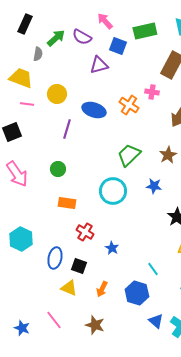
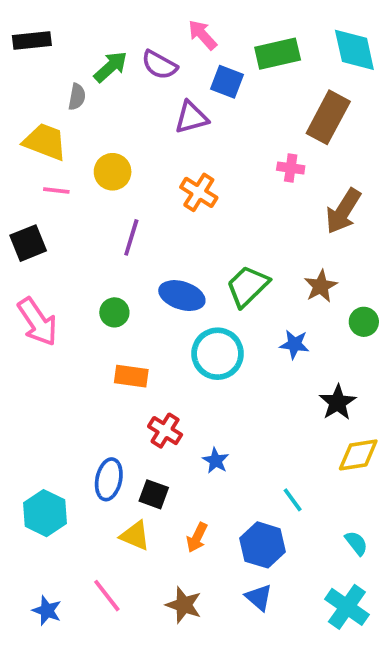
black rectangle: (25, 24) -> (32, 40), moved, turned 60
orange cross: (129, 105) -> (199, 192), moved
blue ellipse: (94, 110) -> (182, 296), moved
cyan hexagon: (21, 239) -> (45, 513), moved
blue triangle: (156, 321) -> (259, 597), moved

